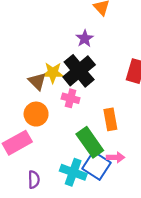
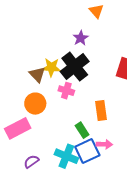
green rectangle: (90, 142) -> (82, 130), size x0.6
blue square: (97, 166) -> (87, 151), turned 30
purple semicircle: (34, 180) -> (31, 162), turned -126

